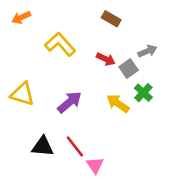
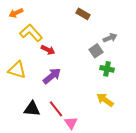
yellow L-shape: (60, 44) -> (31, 33), moved
red arrow: (106, 59) -> (48, 50), moved
green cross: (143, 93) -> (107, 69), turned -32
yellow arrow: (118, 103) -> (105, 100), moved

